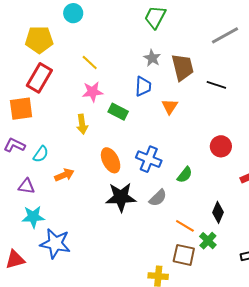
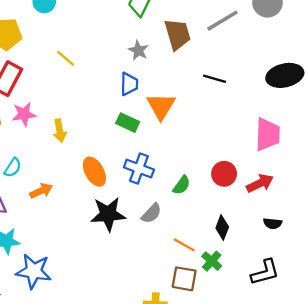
brown trapezoid: (183, 67) -> (178, 34), moved
pink star: (93, 92) -> (24, 114), moved
orange triangle: (170, 106) -> (161, 106), size x1.5
green rectangle: (118, 112) -> (128, 123), moved
red circle: (221, 146) -> (224, 174), moved

